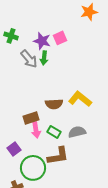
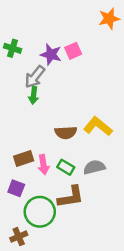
green arrow: (44, 58) -> (34, 95), moved
gray arrow: (29, 59) -> (35, 77), turned 78
brown rectangle: (31, 118) -> (24, 159), moved
purple square: (14, 149) -> (16, 188), turned -32

